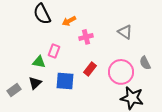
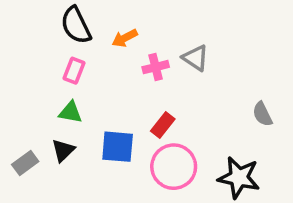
gray triangle: (125, 32) -> (195, 58), moved
pink rectangle: (54, 51) -> (74, 71), moved
pink circle: (121, 72) -> (174, 167), moved

